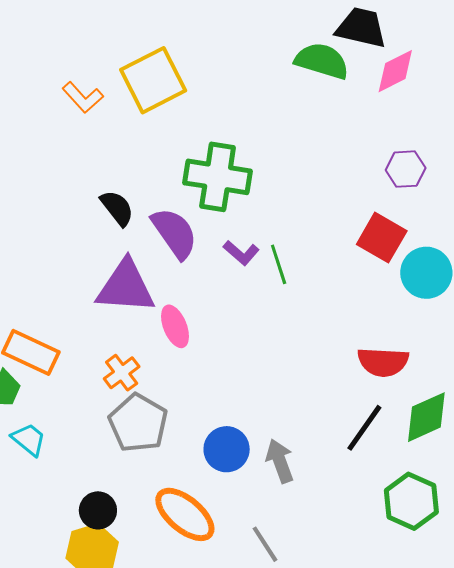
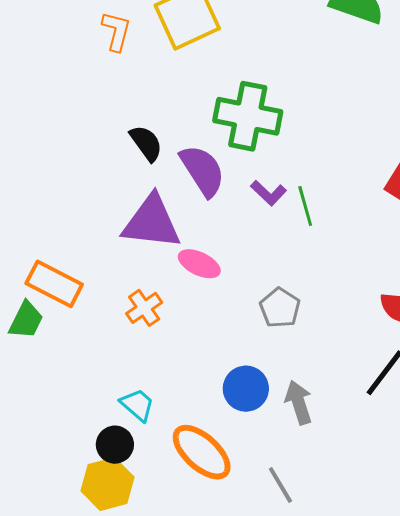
orange L-shape: (83, 97) -> (116, 31), turned -126
pink ellipse: (175, 326) -> (199, 264), turned -45
gray pentagon: (138, 423) -> (280, 308), moved, size x0.7
cyan trapezoid: (29, 439) -> (137, 405), moved

